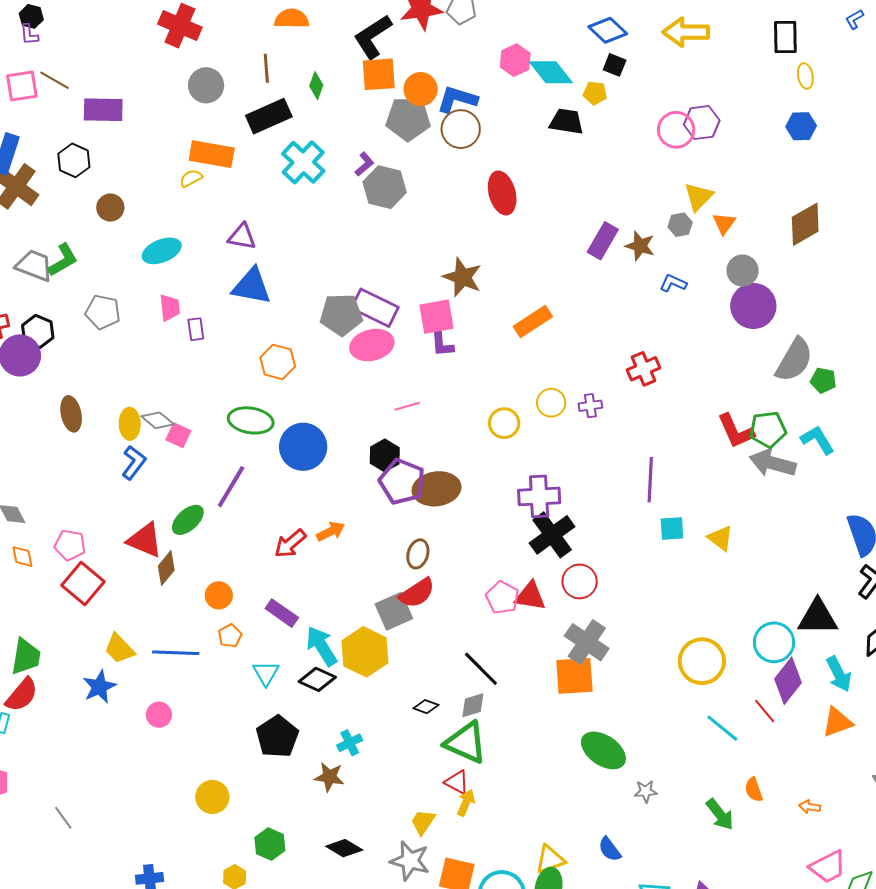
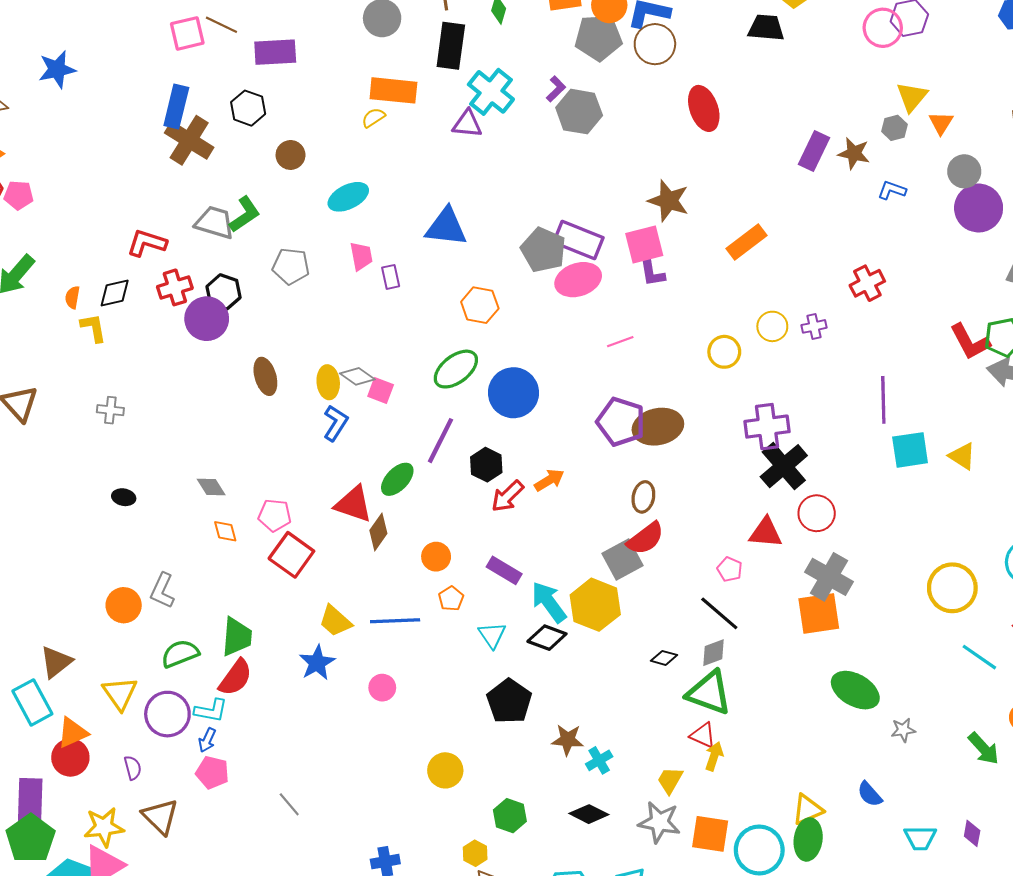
black rectangle: (269, 116) -> (451, 46), turned -54
purple triangle: (242, 237) -> (467, 124), moved
gray pentagon: (341, 315) -> (543, 250), turned 30
green ellipse: (251, 420) -> (456, 369), turned -42
black hexagon: (385, 455) -> (486, 465), moved
cyan square: (672, 529) -> (910, 450), size x1.4
pink pentagon: (502, 598) -> (730, 569), moved, size x0.7
cyan cross: (350, 743) -> (599, 760), moved

